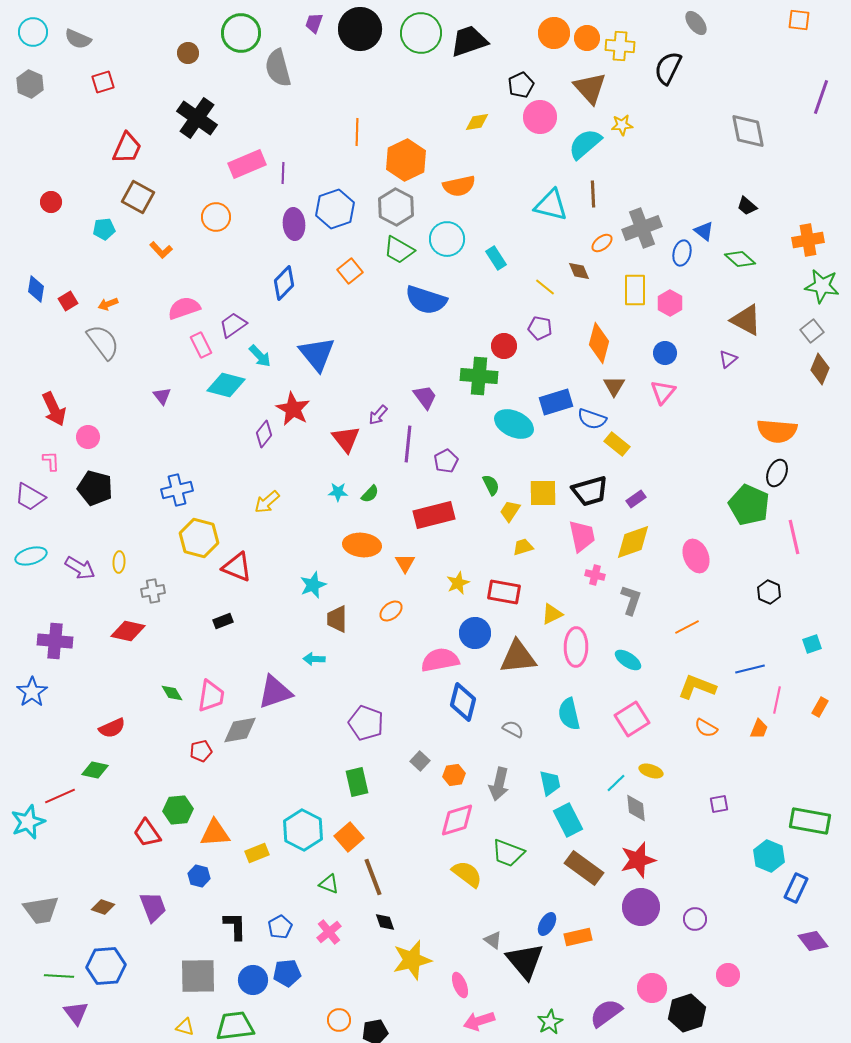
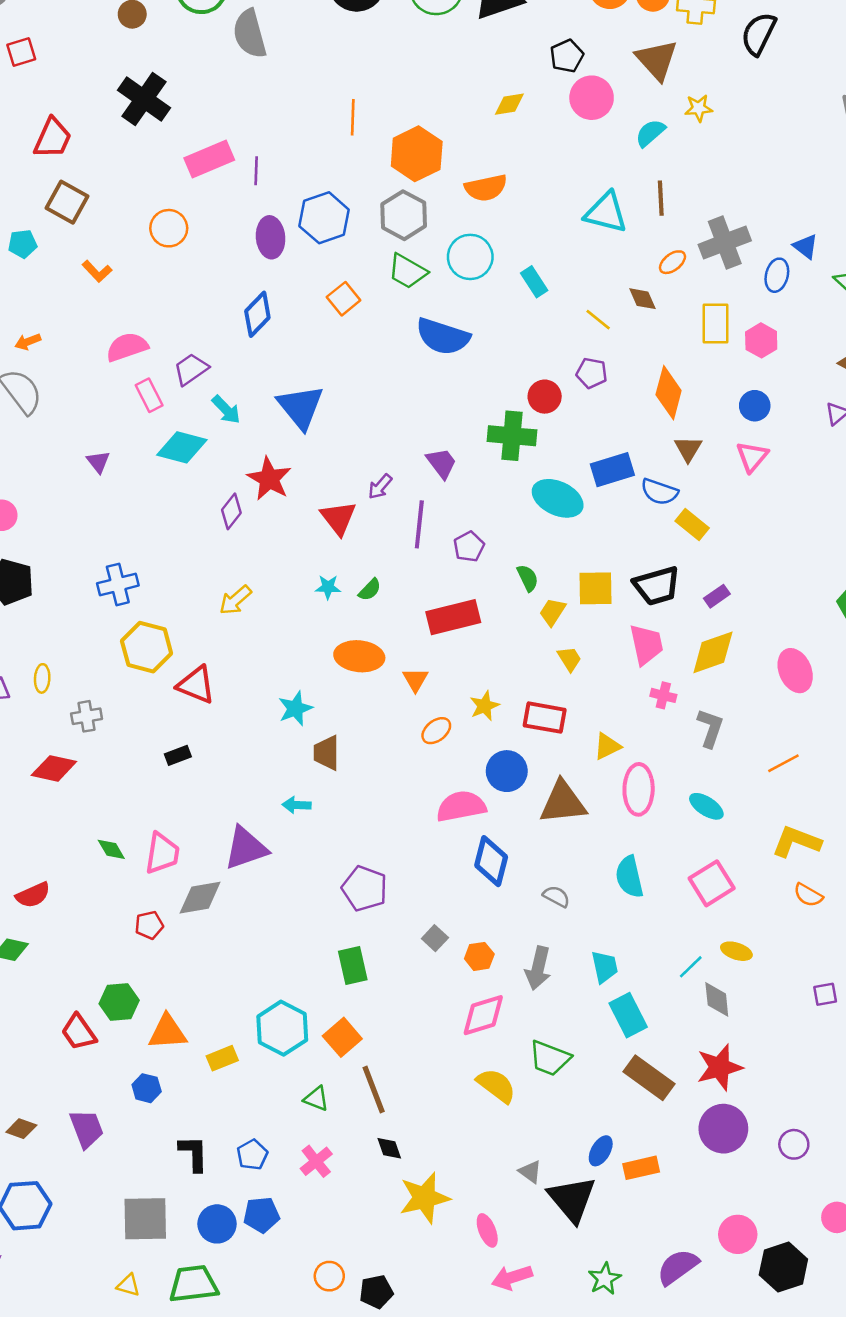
cyan semicircle: (585, 144) -> (650, 133), size x0.7
yellow trapezoid: (523, 547) -> (569, 659), turned 75
orange ellipse: (391, 611) -> (436, 731), moved

